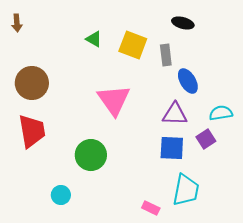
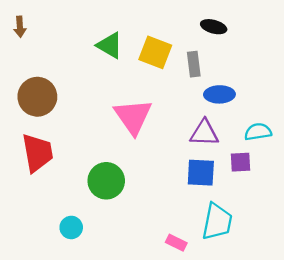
green triangle: (94, 39) -> (110, 45), size x1.4
blue ellipse: (188, 81) -> (219, 94), turned -60
purple square: (206, 139) -> (240, 162), turned 30

